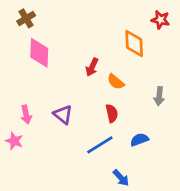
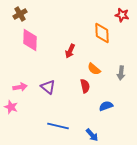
orange semicircle: (116, 82) -> (94, 69), moved
pink arrow: (26, 115) -> (20, 87), turned -88
blue line: (100, 145) -> (58, 126), moved, turned 45

